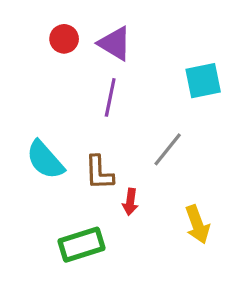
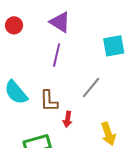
red circle: (64, 39) -> (14, 25), moved

